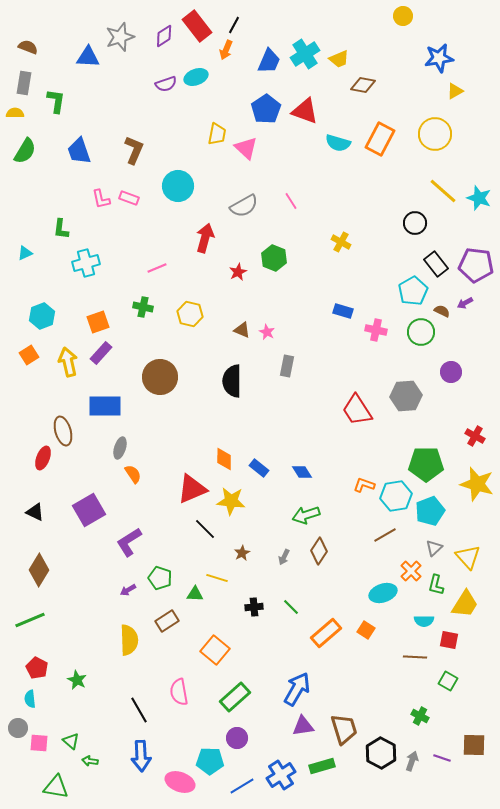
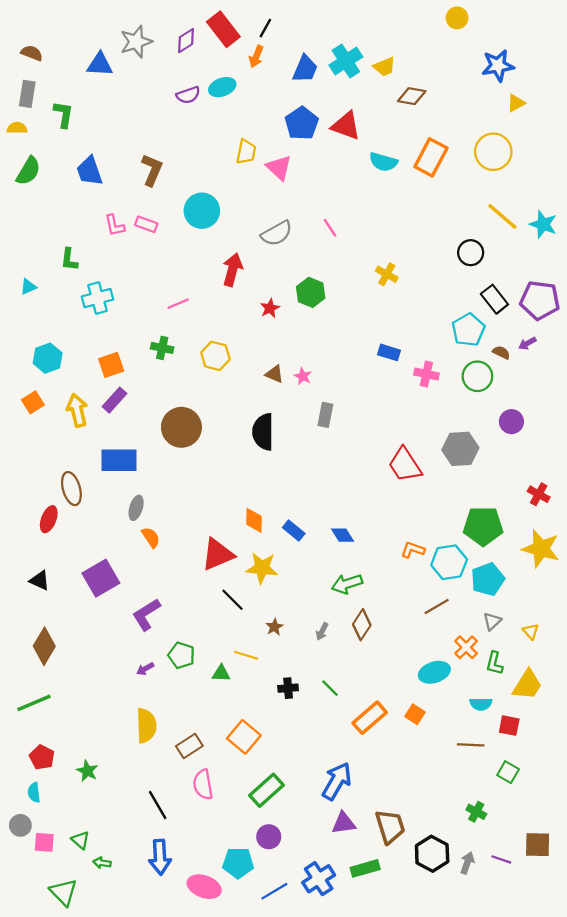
yellow triangle: (468, 557) -> (531, 631), size x0.6
brown rectangle: (167, 621) -> (189, 746), moved
green triangle: (56, 787) -> (63, 892), turned 36

